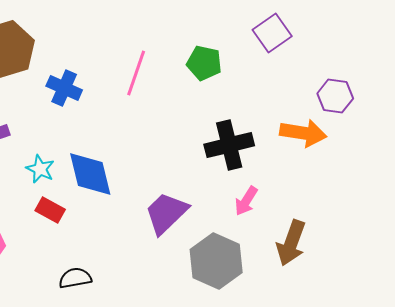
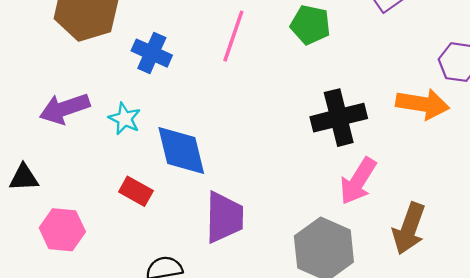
cyan star: (40, 169) -> (125, 119), moved
pink arrow: (246, 201) -> (358, 181), size x1.4
purple trapezoid: (166, 213) -> (224, 217), moved, turned 135

